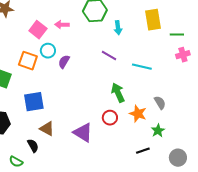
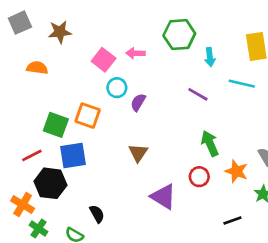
orange square: (28, 61) -> (88, 116), moved
cyan line: (142, 67) -> (242, 84), moved
blue square: (34, 102) -> (73, 155), moved
brown triangle: (47, 129) -> (138, 153), moved, turned 35
black line: (143, 151) -> (232, 220), moved

